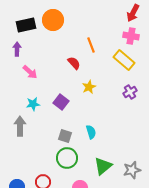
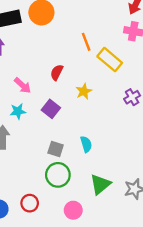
yellow rectangle: (124, 60) -> (110, 60), moved
red semicircle: (74, 63) -> (57, 72), moved, turned -112
pink arrow: (30, 72) -> (23, 85), moved

